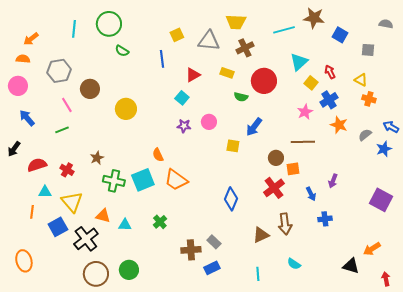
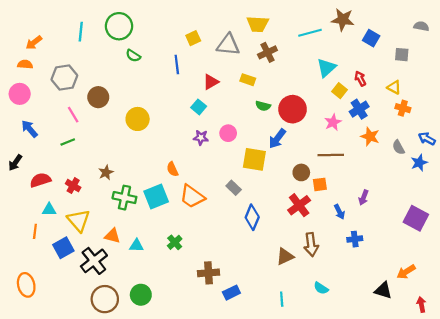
red circle: (264, 81) -> (293, 109), moved
gray semicircle: (365, 135) -> (398, 147), turned -80
yellow square: (233, 146) -> (254, 159), size x1.6
gray rectangle: (214, 242) -> (234, 188), moved

